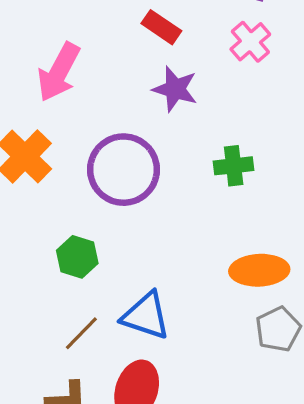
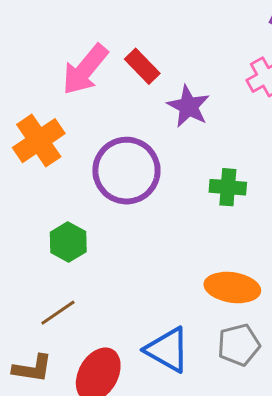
red rectangle: (161, 27) -> (142, 66), moved
blue triangle: (146, 316) -> (167, 350), moved

